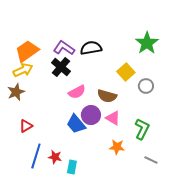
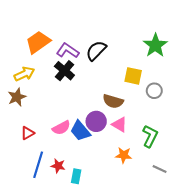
black semicircle: (91, 48) -> (96, 51), turned -35
orange trapezoid: (27, 51) -> (38, 42), moved
yellow square: (126, 72) -> (133, 76), turned -36
pink semicircle: (77, 92) -> (61, 128), moved

